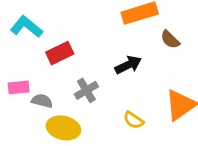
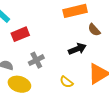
black arrow: (128, 65) -> (77, 49), moved

